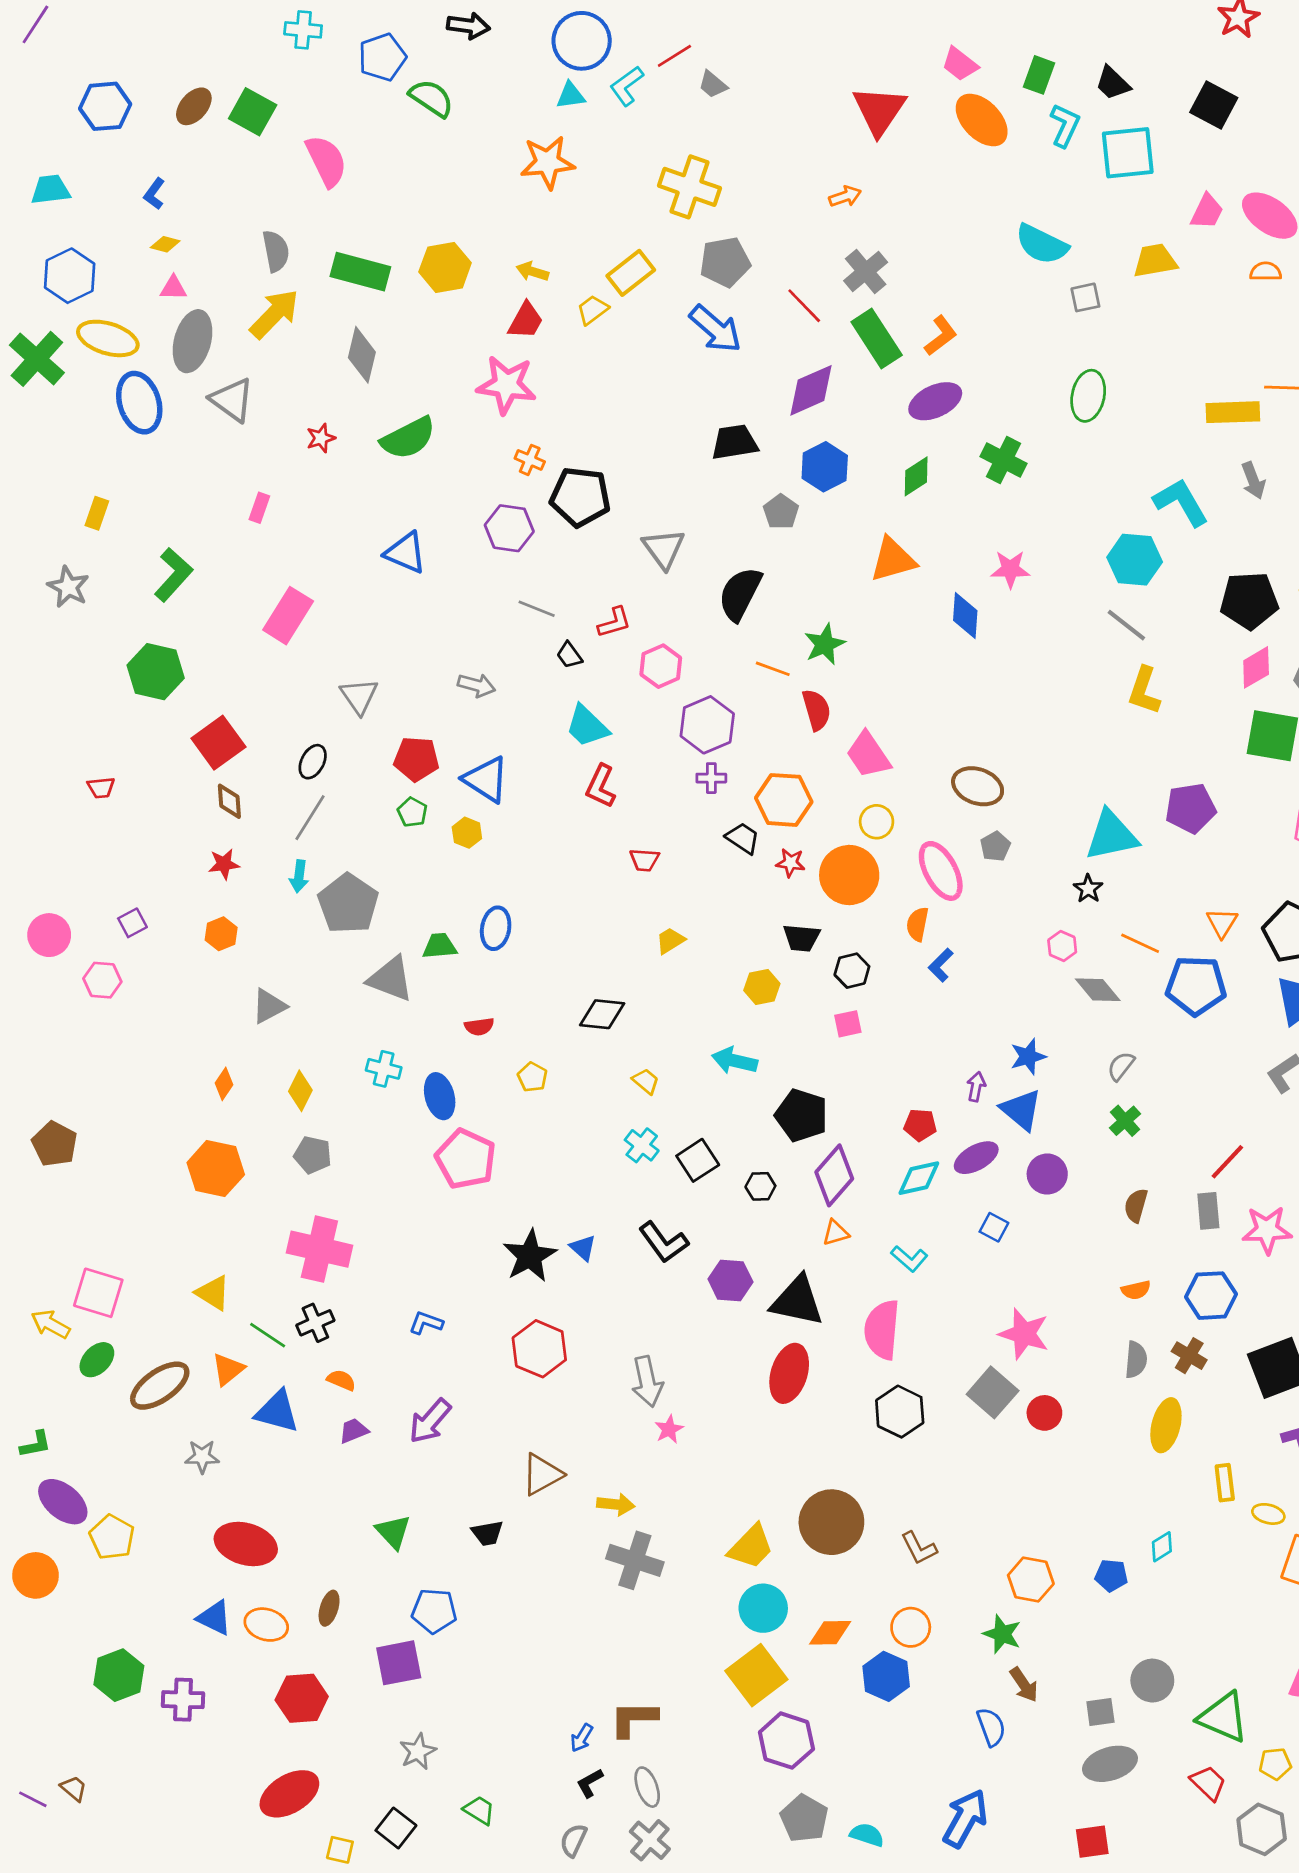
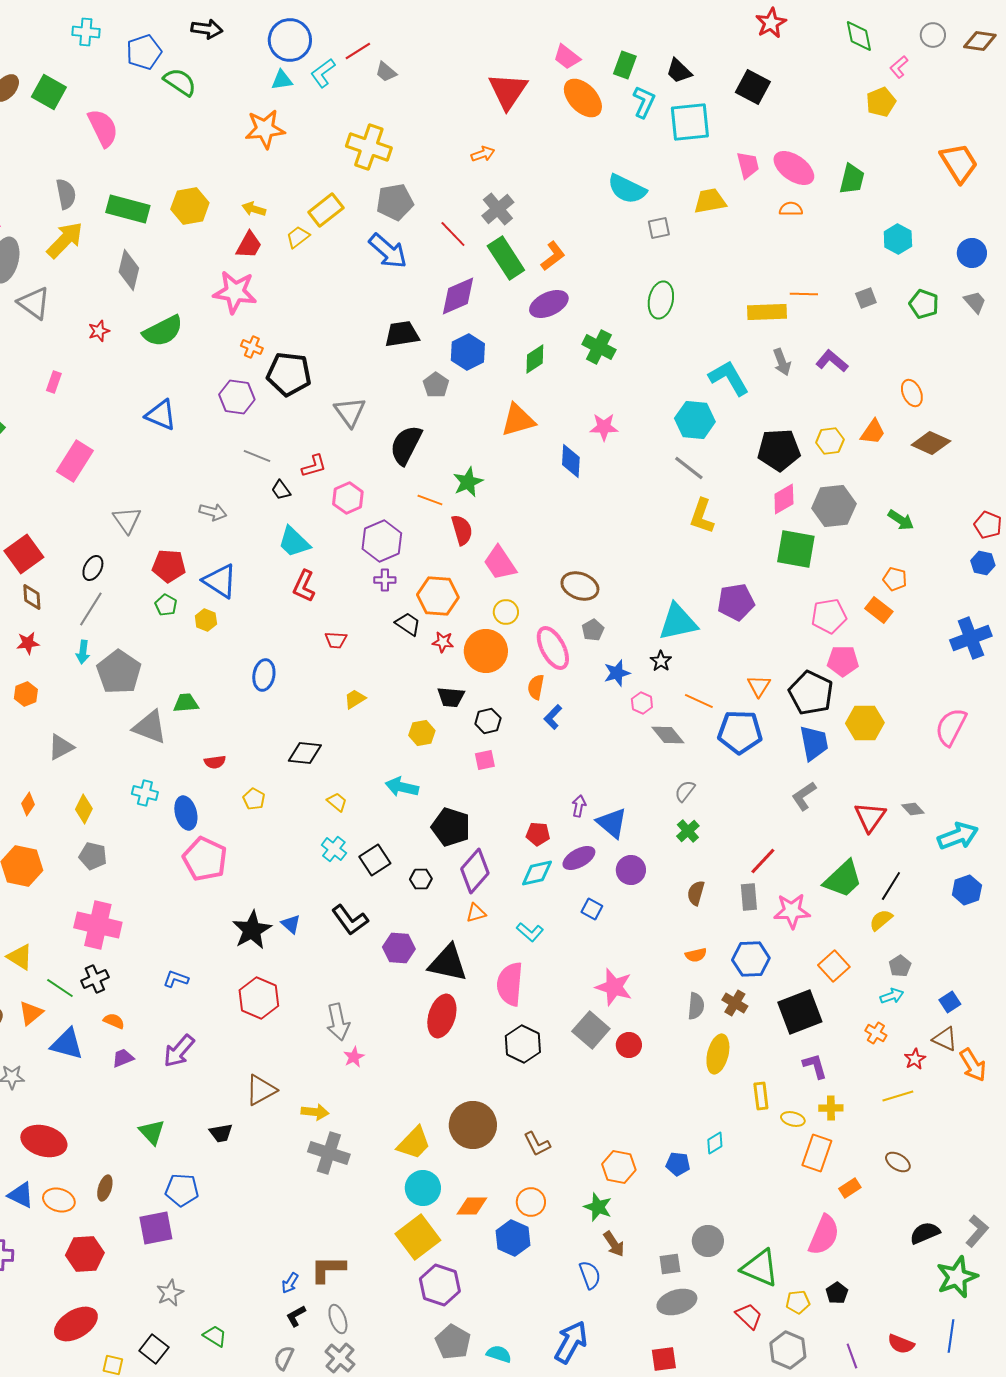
pink trapezoid: (1207, 211) -> (748, 165), turned -40
blue ellipse: (496, 928) -> (264, 675), moved
blue star: (1028, 1057) -> (617, 673), moved

